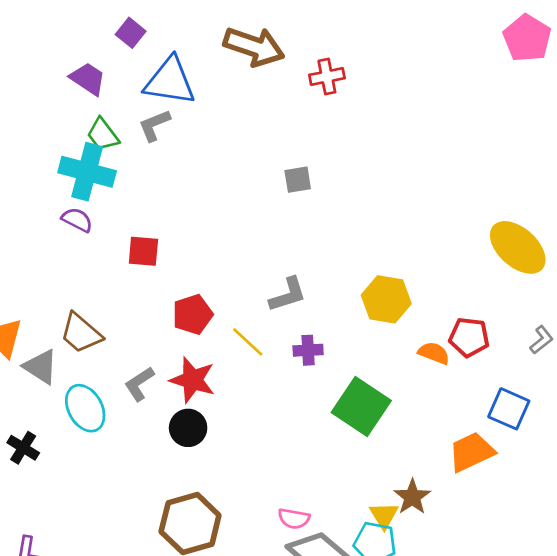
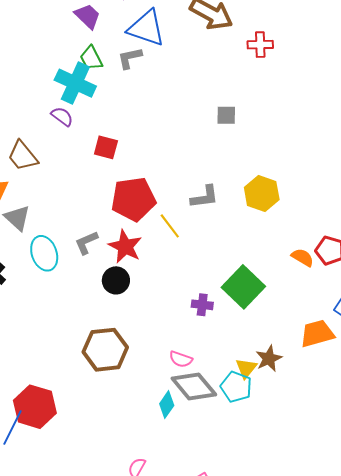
yellow hexagon: (386, 299) -> (262, 194), moved
red pentagon: (193, 314) -> (133, 199), size x1.5
brown trapezoid: (81, 333) -> (23, 156), moved
purple cross: (308, 350) -> (202, 305), moved

